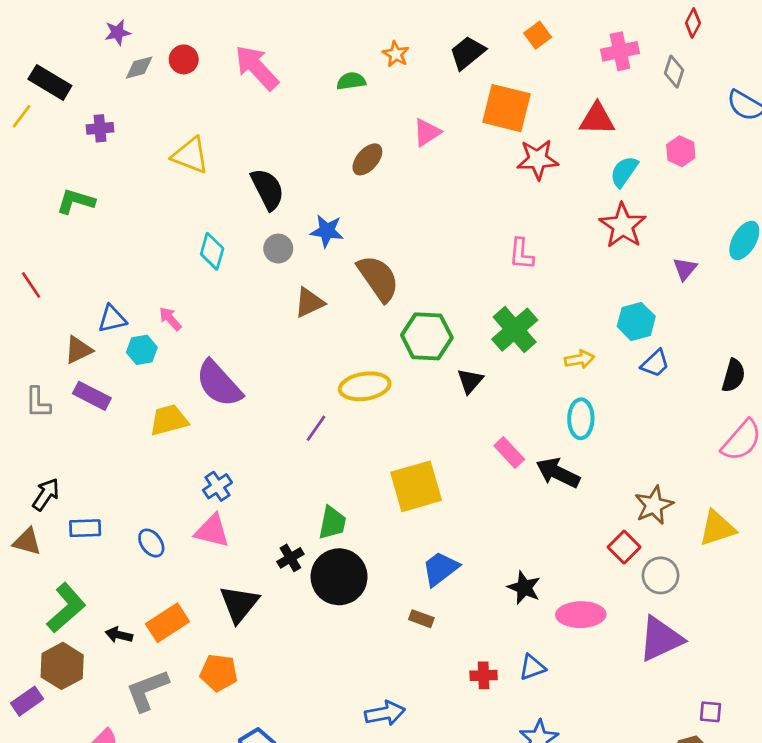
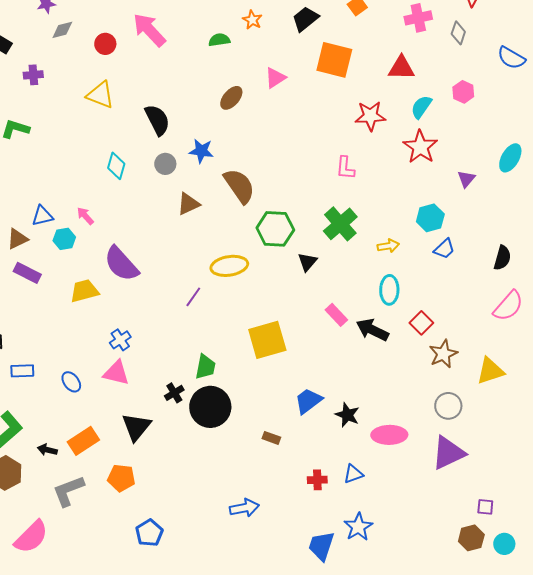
red circle: (184, 59) -> (105, 44), moved
red star: (538, 159) -> (370, 116), moved
red square: (624, 547) -> (421, 323), moved
blue trapezoid: (440, 569) -> (308, 401), moved

